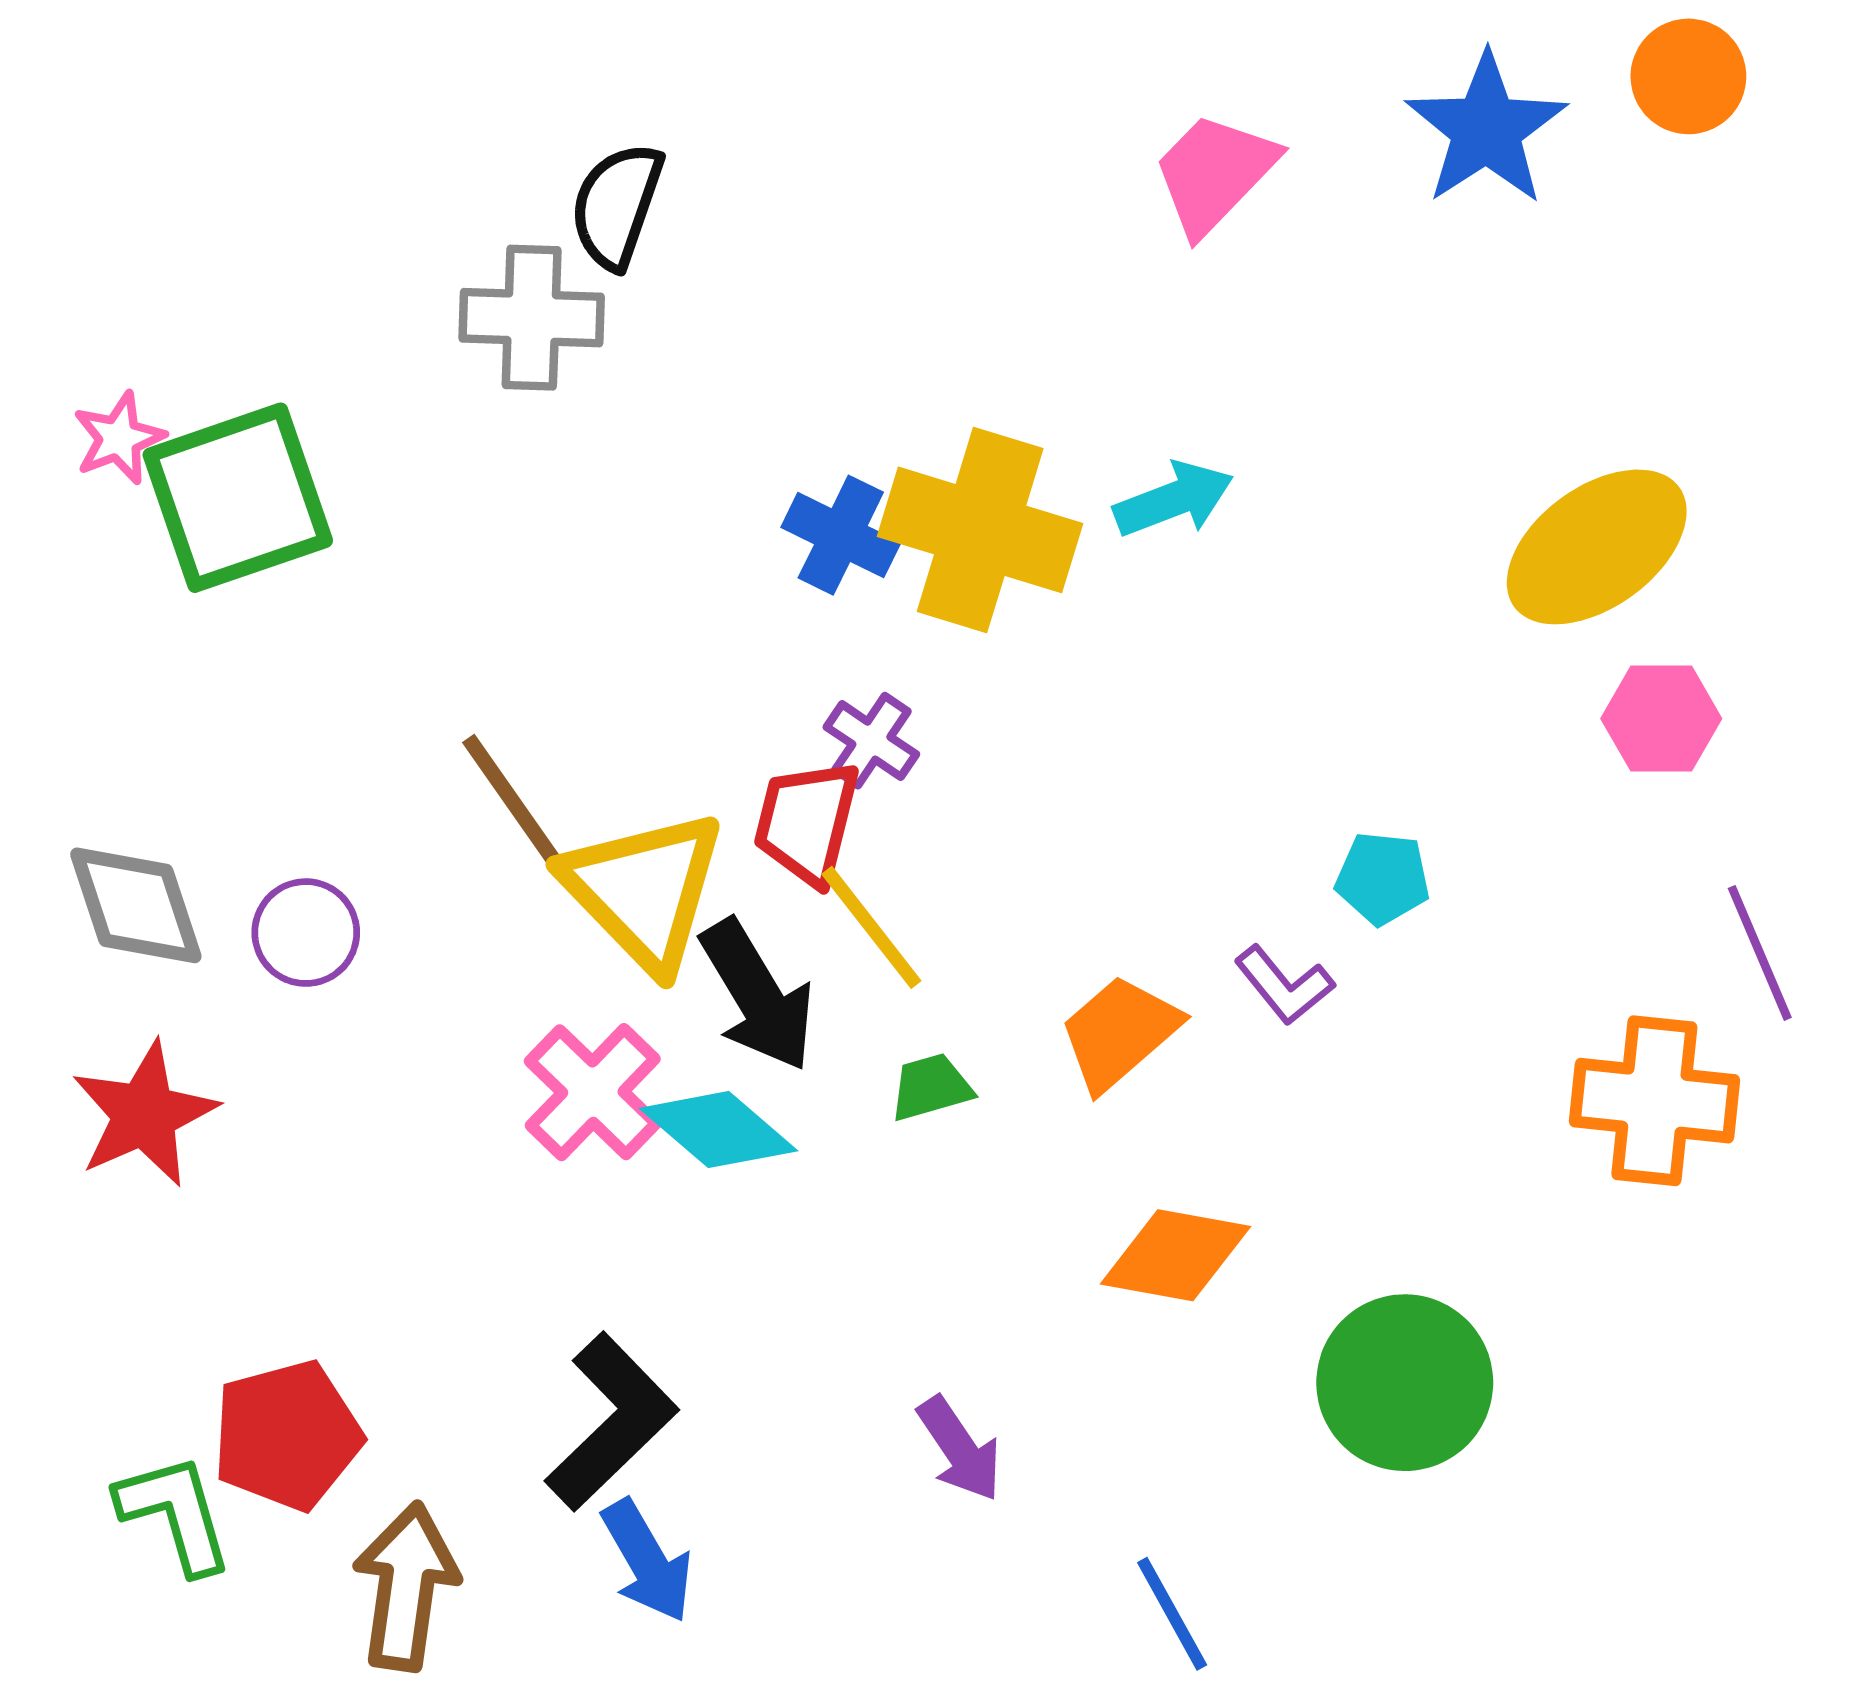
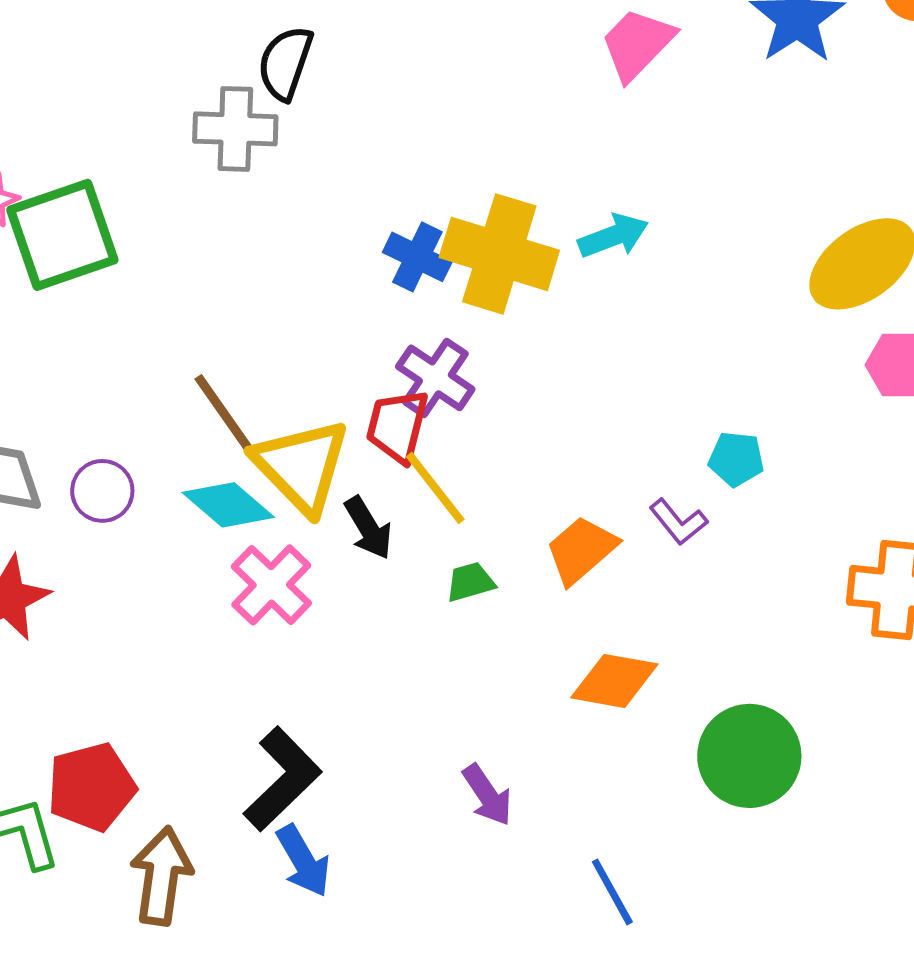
purple cross: (871, 741) -> (435, 378), size x1.4
black arrow: (758, 995) -> (368, 528), size x0.7
cyan diamond: (719, 1130) -> (228, 505), moved

